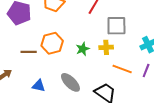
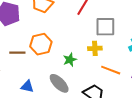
green star: (83, 49) -> (70, 60), moved

